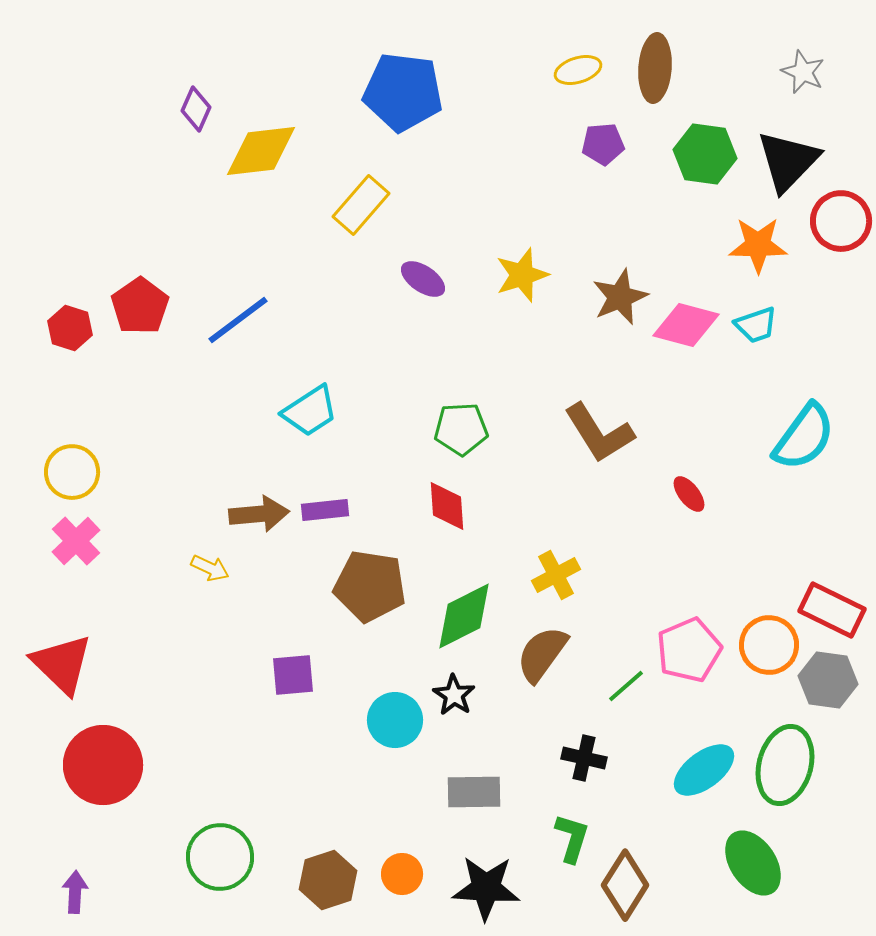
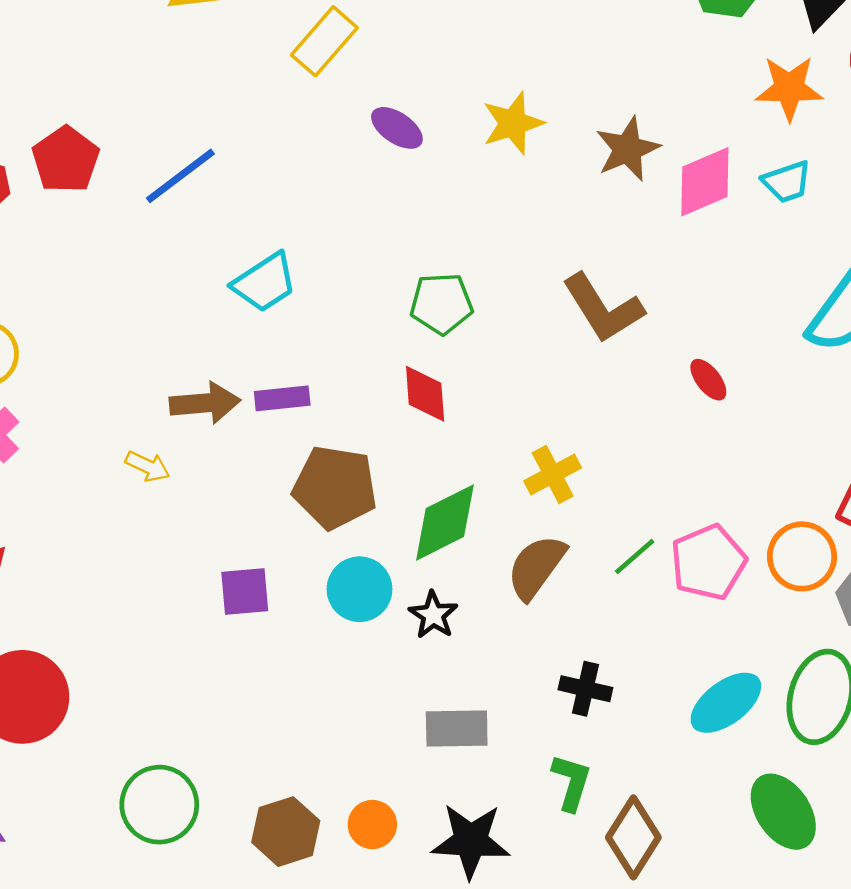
pink diamond: (686, 325) -> (705, 182), turned -38
green line: (626, 686) -> (635, 556), moved
cyan circle: (395, 720) -> (359, 589), moved

